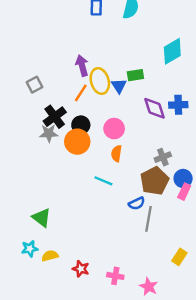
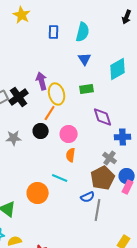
blue triangle: (119, 86) -> (85, 59), moved
orange line: (81, 93) -> (50, 113), moved
blue cross: (178, 105) -> (123, 137), moved
black cross: (55, 117) -> (19, 97), moved
orange circle: (77, 142) -> (38, 193), moved
gray cross: (163, 157) -> (110, 158), turned -32

